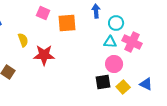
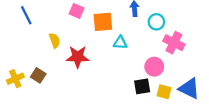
cyan triangle: (110, 42) -> (120, 43), moved
blue triangle: (146, 84) -> (189, 89), size x1.5
yellow square: (123, 87) -> (164, 92), turned -32

